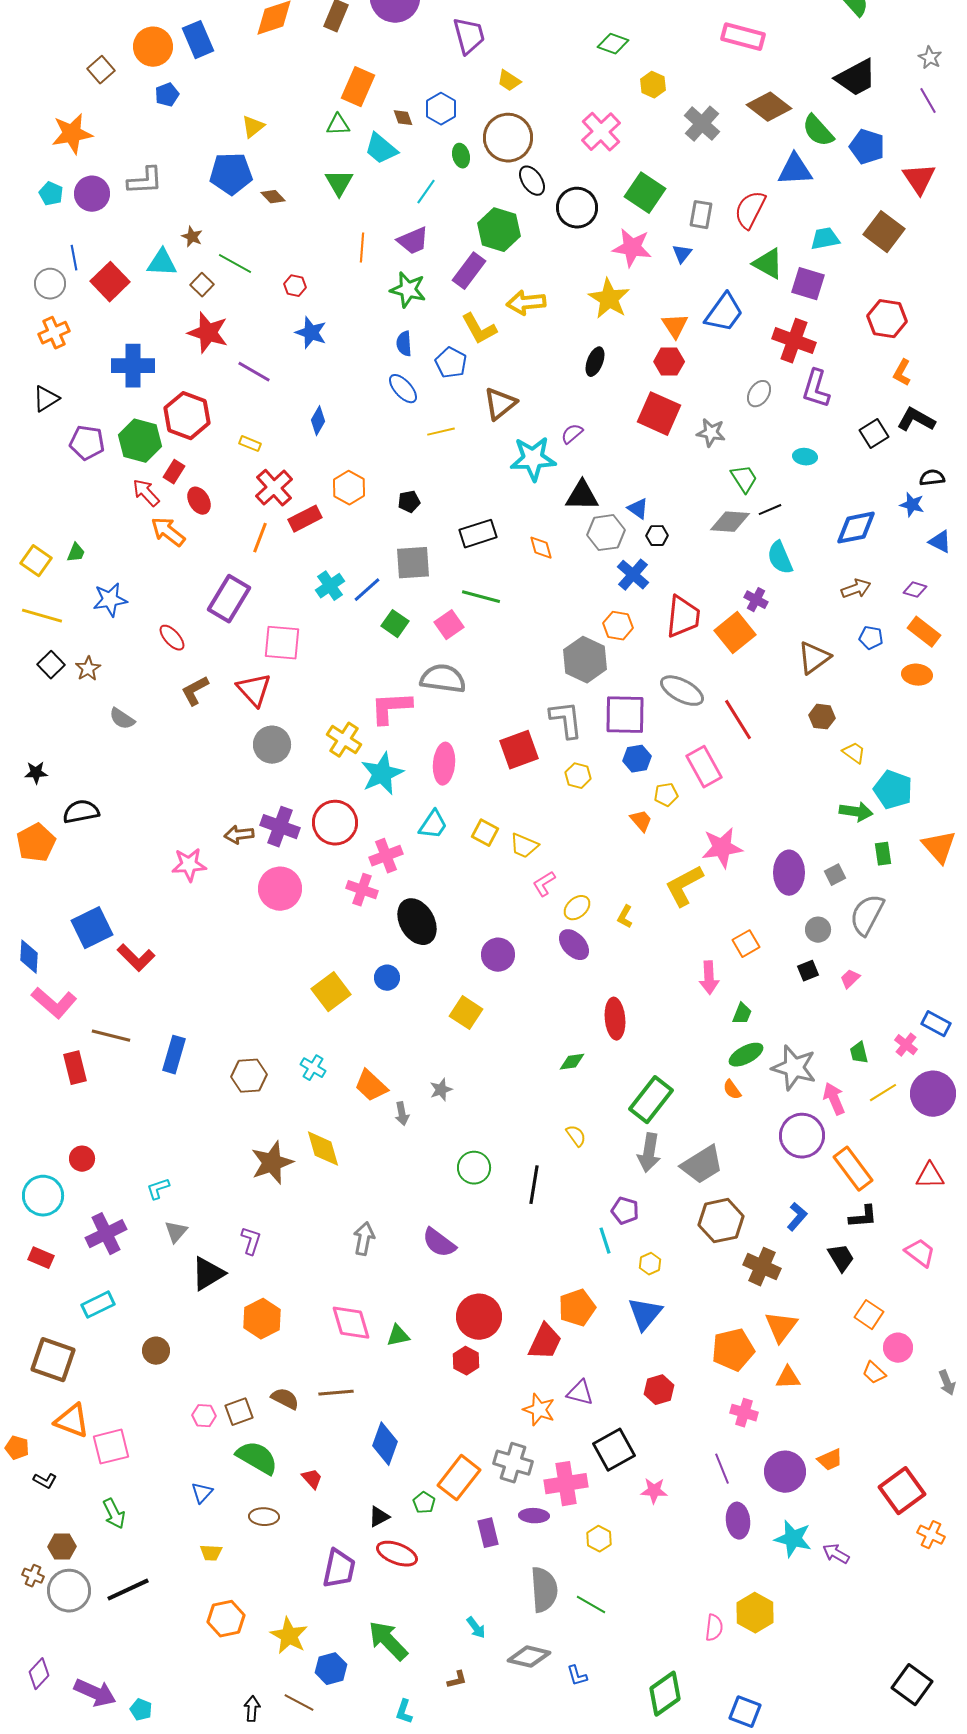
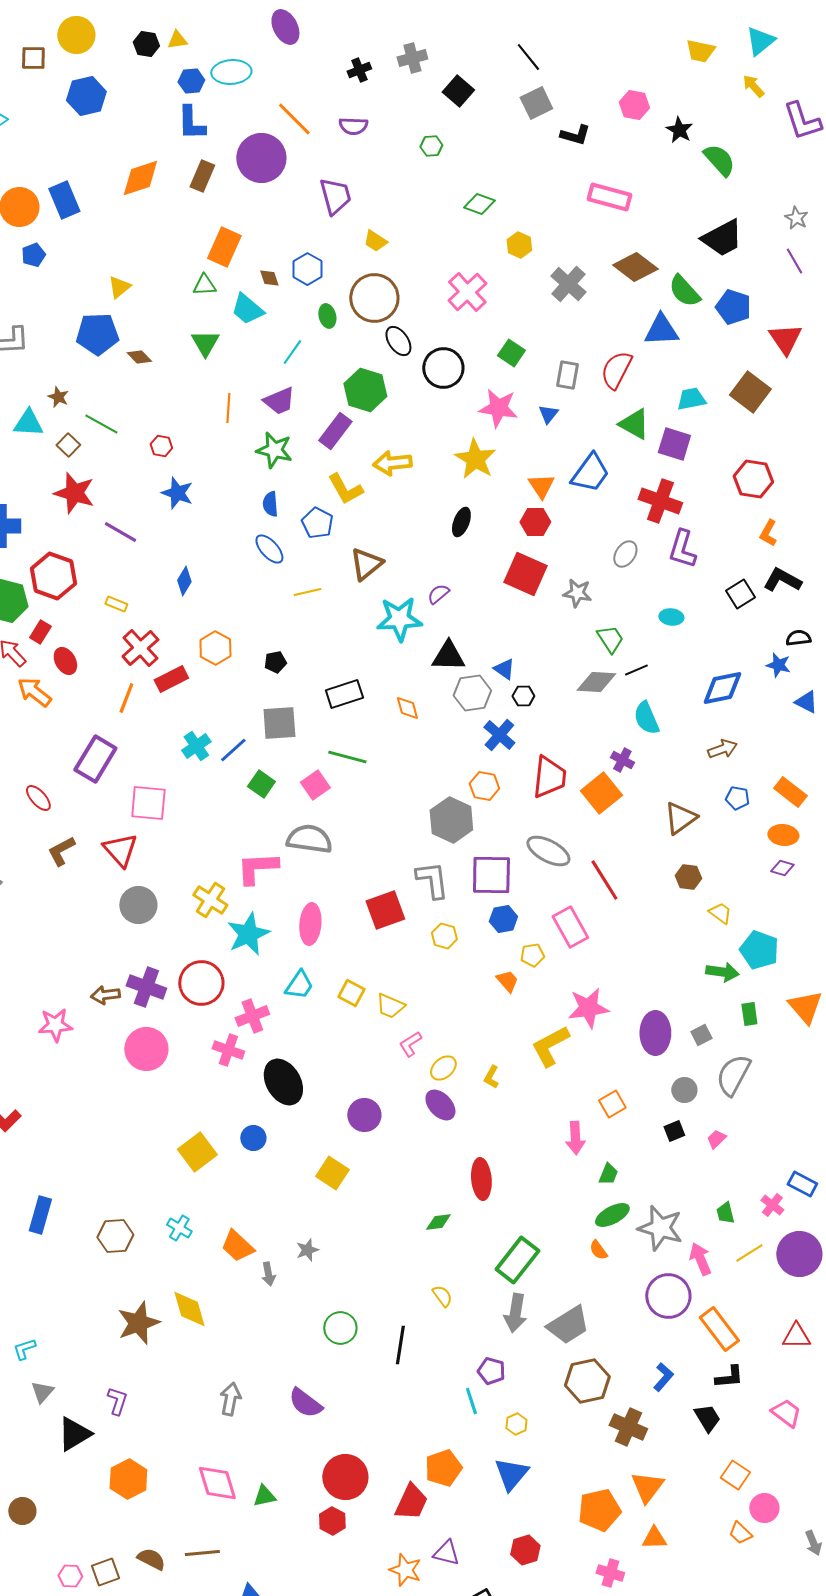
green square: (645, 193) -> (511, 353), size x0.7
purple diamond: (915, 590) -> (782, 868), moved

